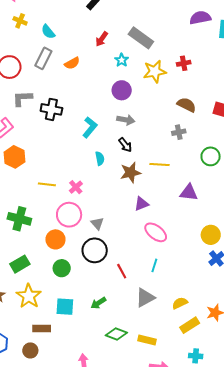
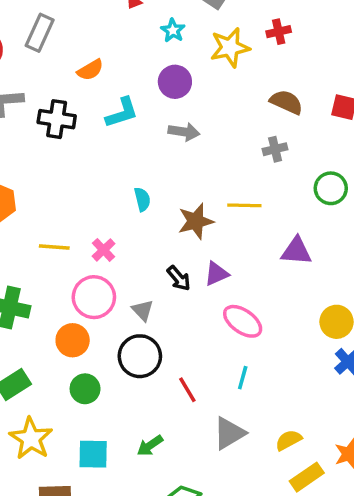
orange semicircle: (72, 63) -> (90, 70), moved
cyan L-shape: (90, 127) -> (122, 113), moved, turned 35
black arrow: (125, 145) -> (179, 278), moved

